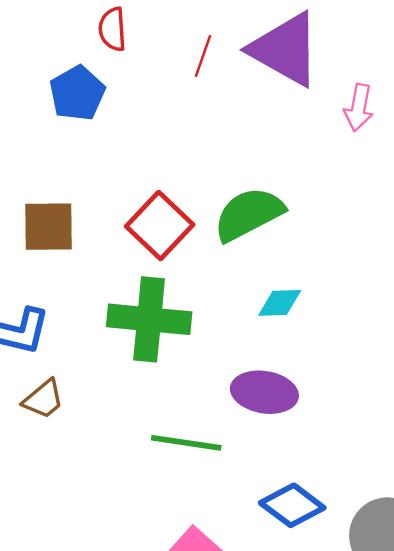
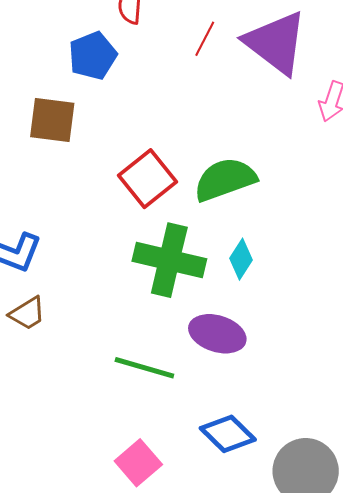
brown square: (49, 227) -> (52, 120), moved
cyan diamond: (280, 303) -> (241, 259), turned -63
green cross: (149, 319) -> (169, 260), moved

